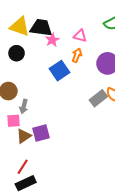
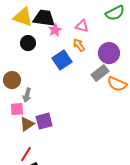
black circle: (17, 53) -> (28, 43), moved
orange arrow: (77, 55) -> (79, 45), turned -56
gray rectangle: (98, 98) -> (100, 73), moved

